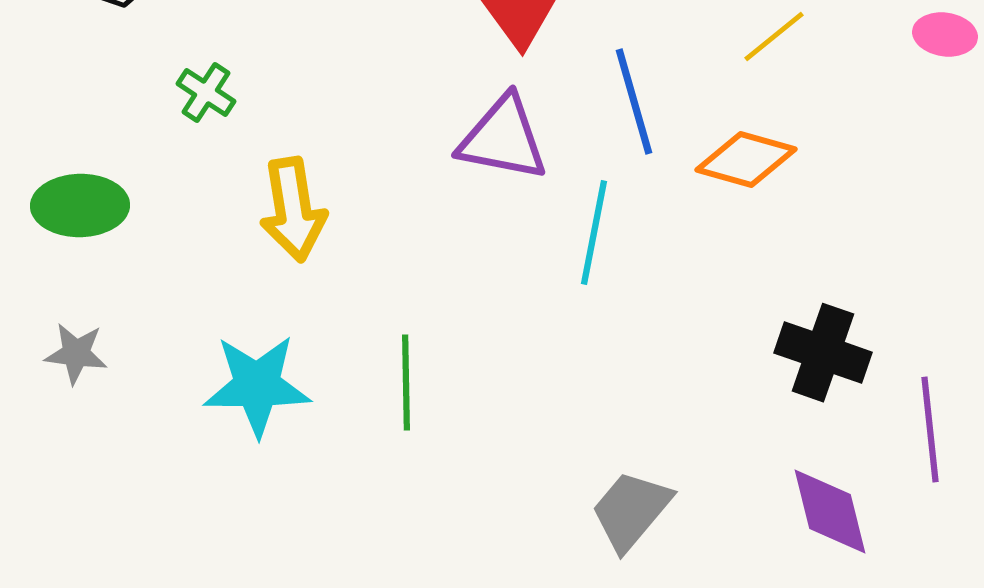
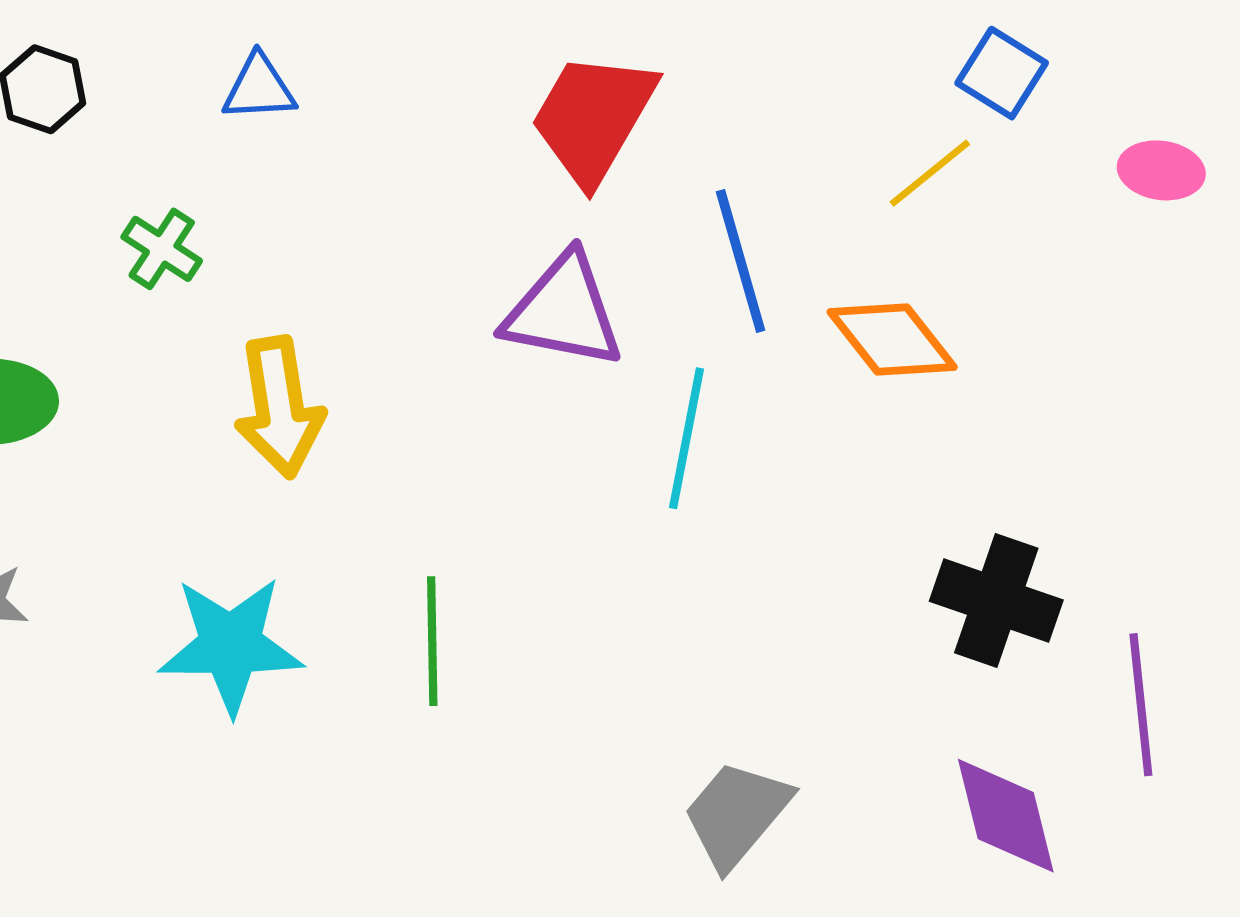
orange diamond: (746, 160) -> (892, 339), turned 36

